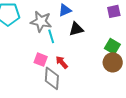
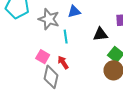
black triangle: (76, 29) -> (100, 34), moved
cyan line: (51, 36) -> (66, 37), moved

